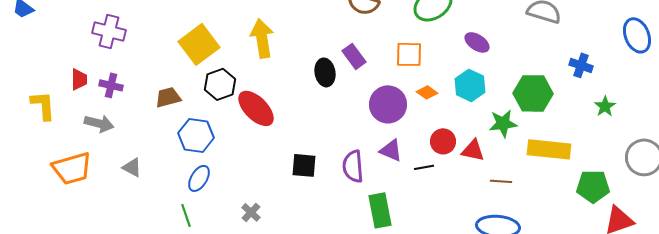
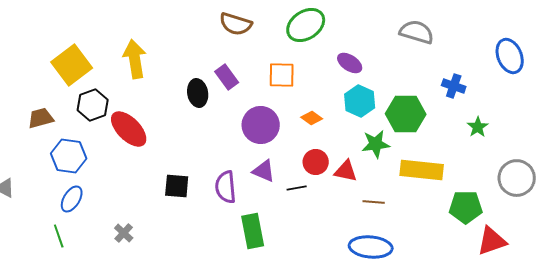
cyan hexagon: (470, 85) -> (360, 101), moved
orange diamond: (427, 92) -> (312, 118), moved

